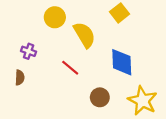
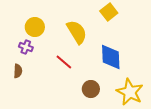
yellow circle: (55, 17) -> (35, 27), moved

